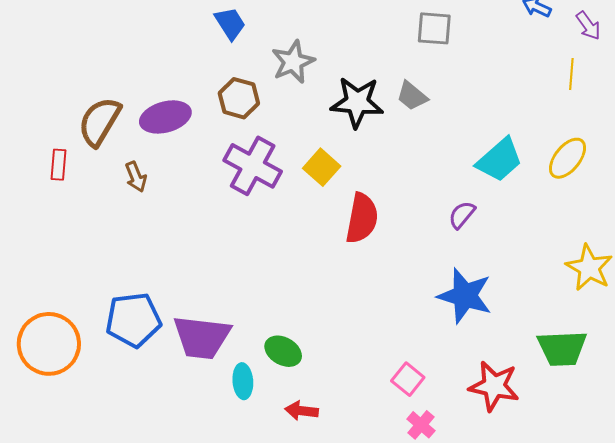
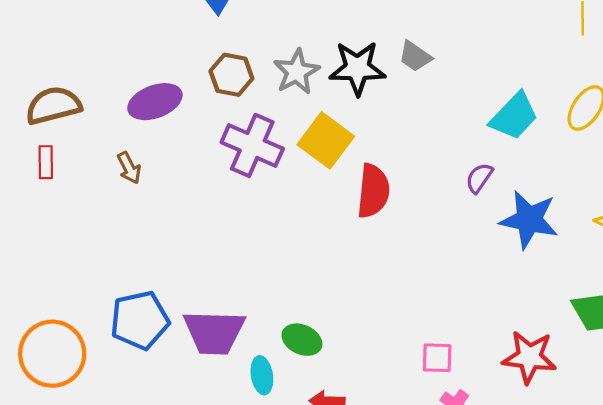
gray star: (293, 62) -> (297, 72), moved
brown semicircle: (99, 122) -> (53, 105), moved, turned 50
yellow square: (322, 167) -> (326, 140), size x1.4
blue star: (465, 296) -> (529, 220), moved
pink square: (408, 379) -> (437, 358), turned -32

